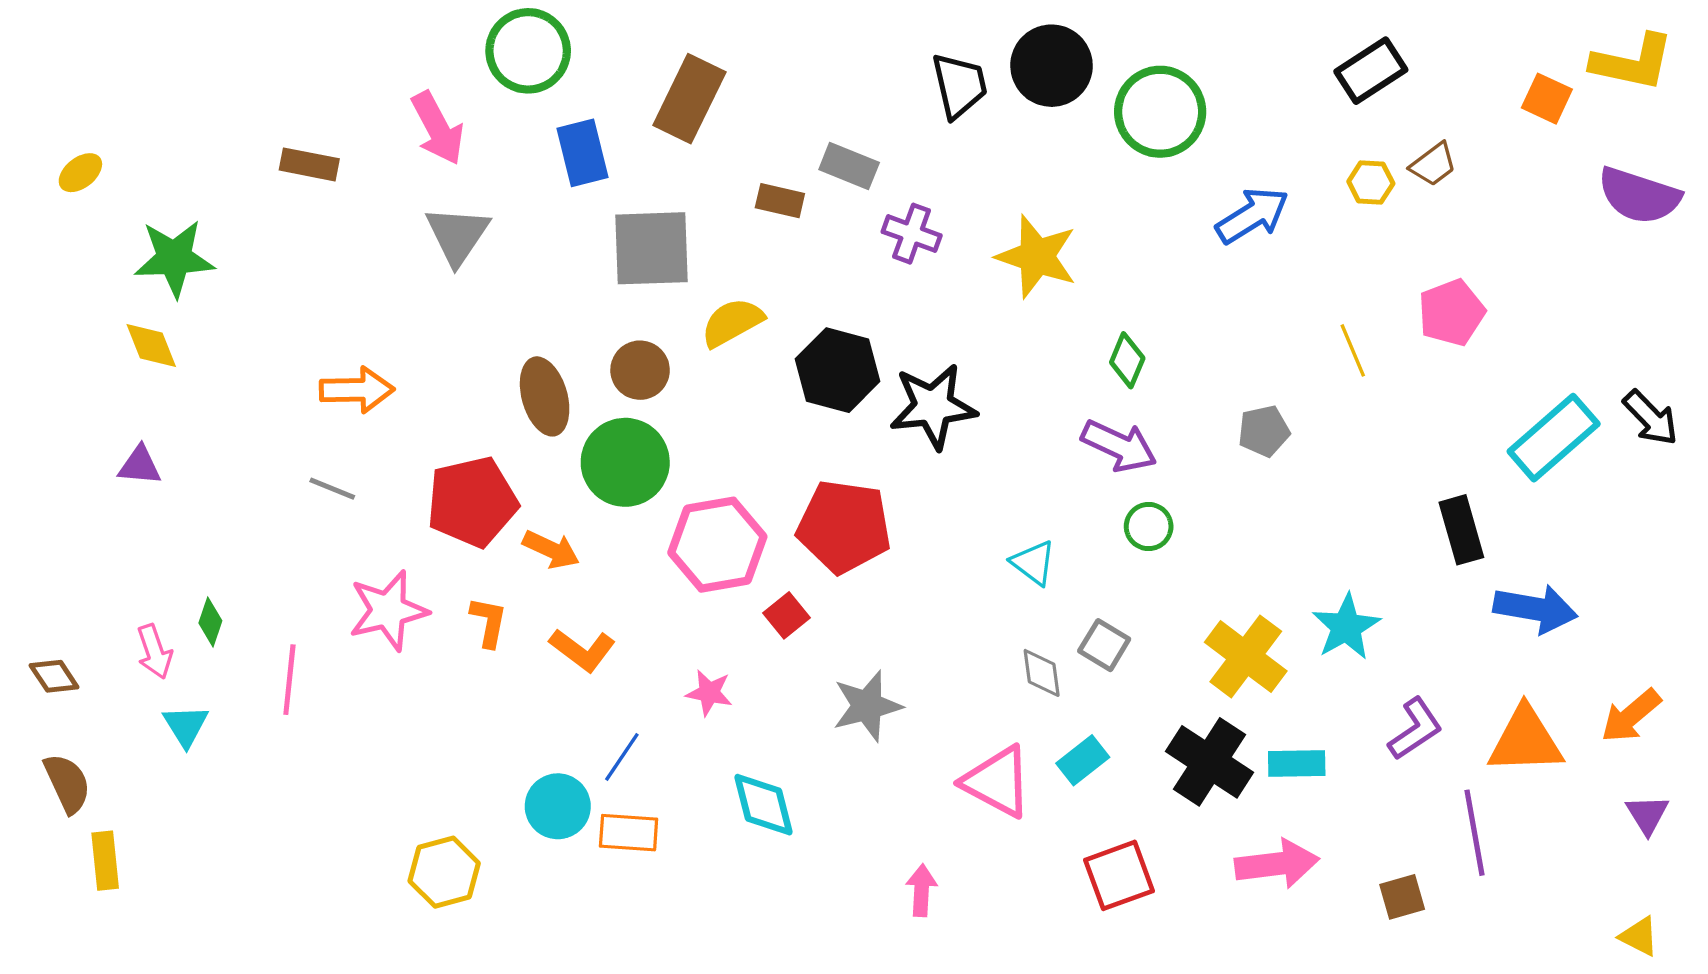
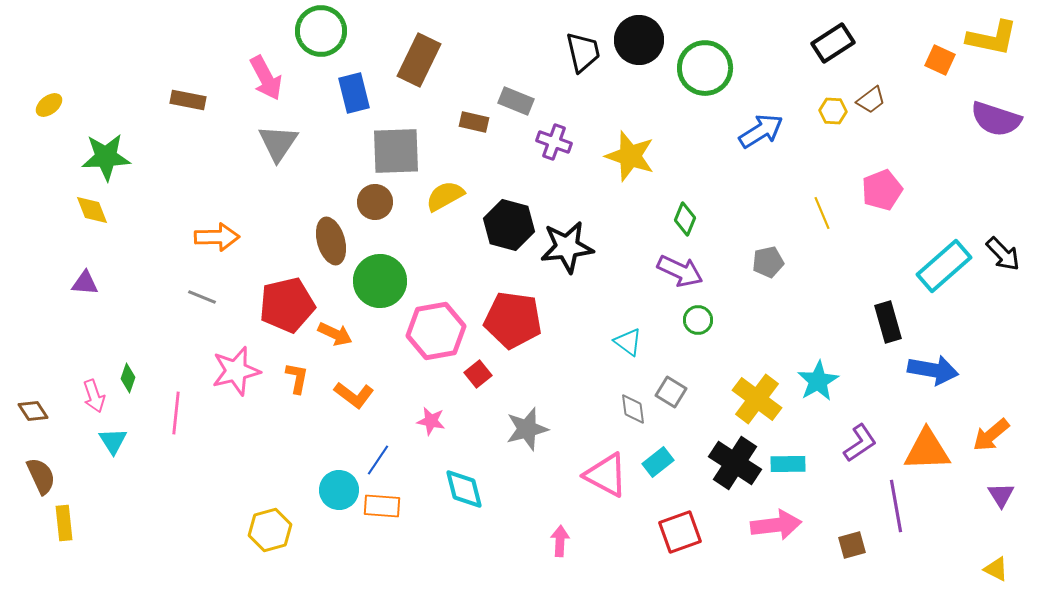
brown circle: (640, 370) -> (375, 202), moved

